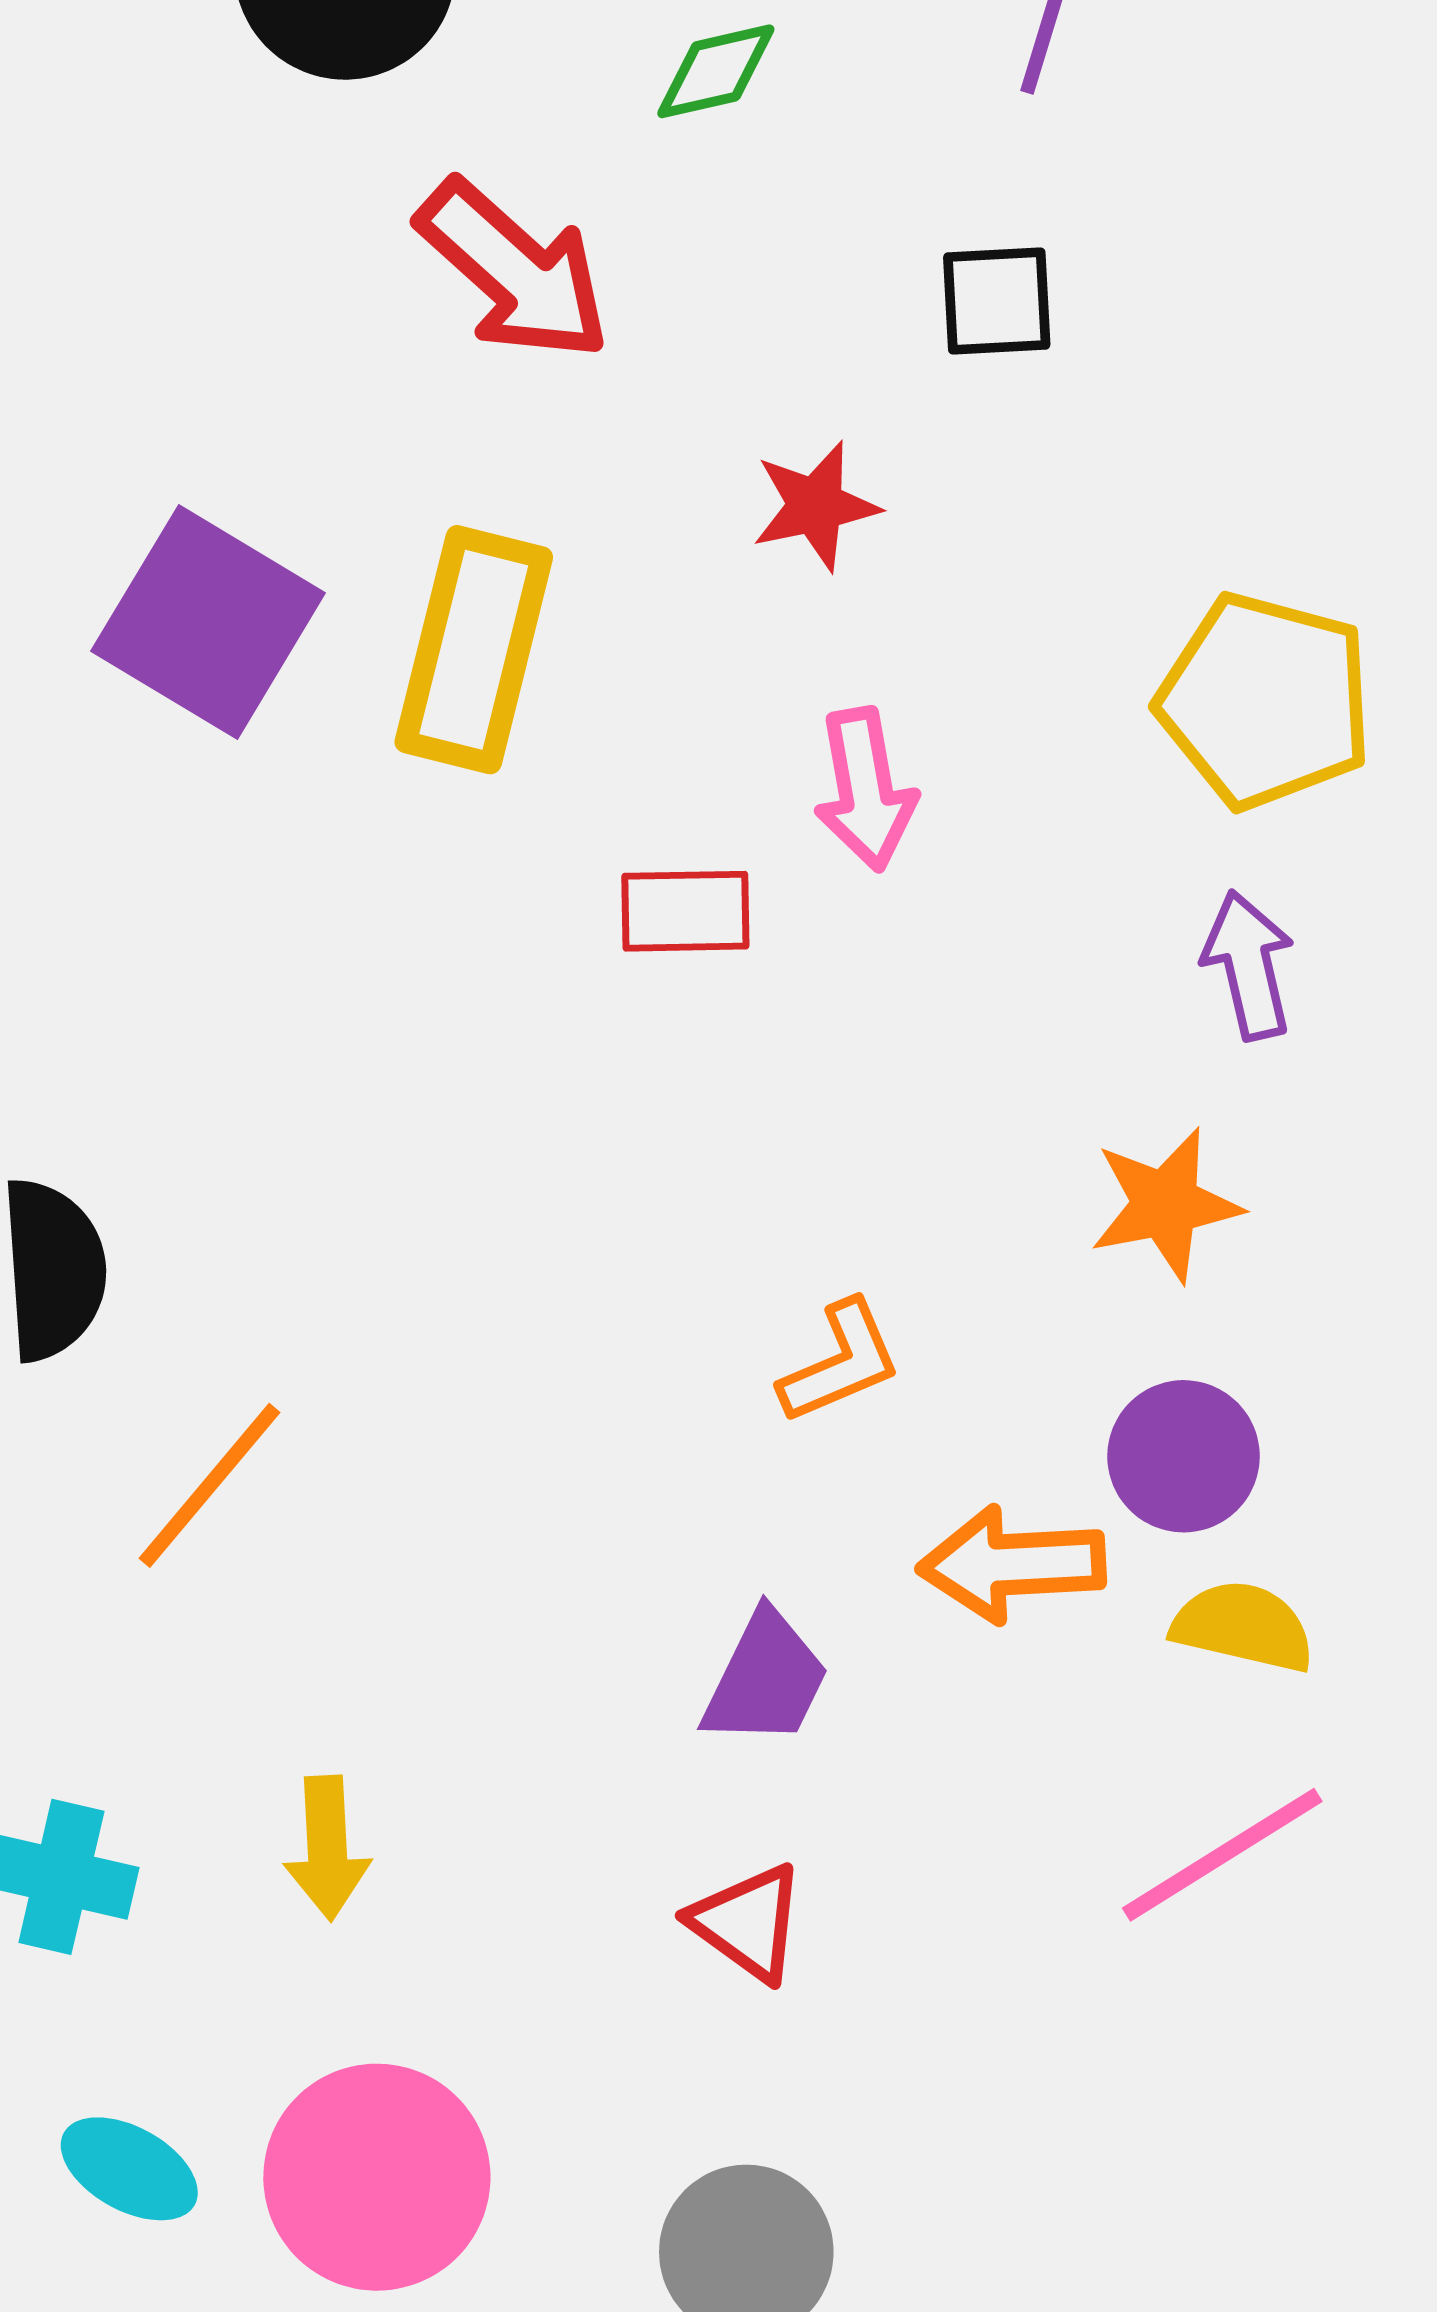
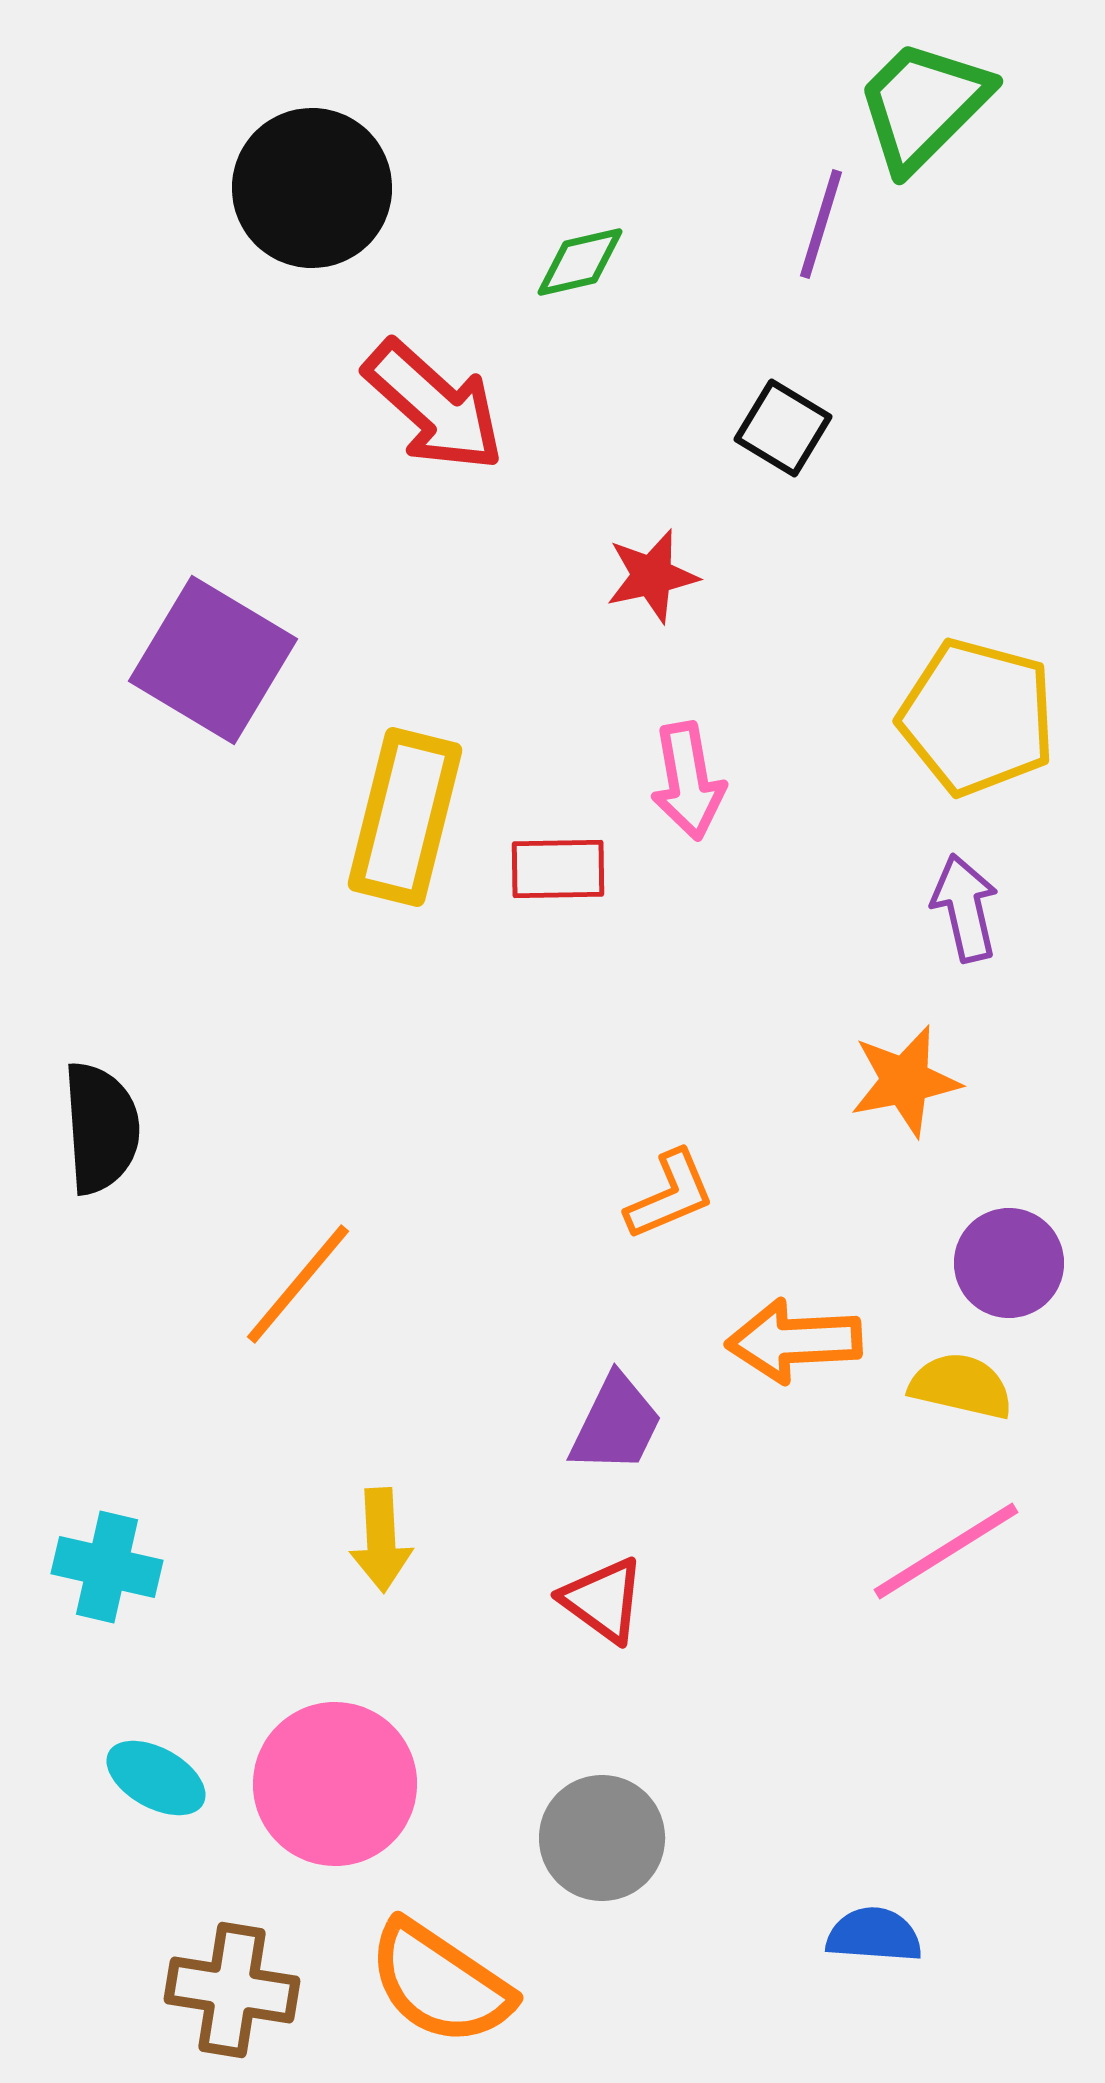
black square: (997, 301) -> (783, 428), turned 34
yellow rectangle: (474, 650) -> (405, 817), moved
purple circle: (1184, 1456) -> (1009, 1263), moved
orange line: (209, 1485) -> (298, 1284), moved
yellow arrow: (327, 1848) -> (381, 1540), moved

